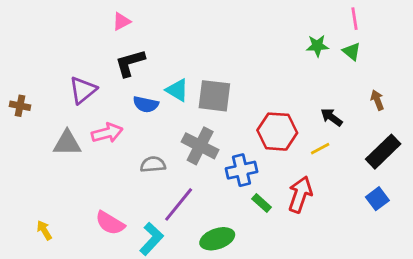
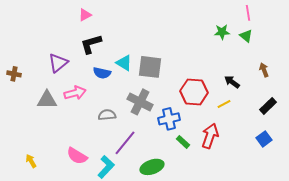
black rectangle: (383, 152) -> (268, 106), size x0.7

